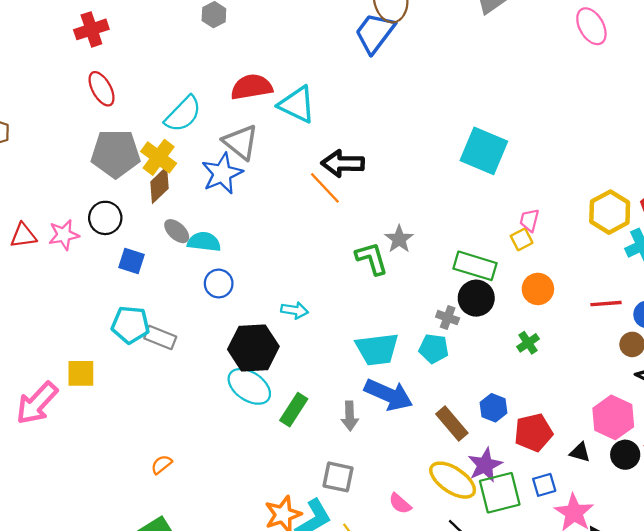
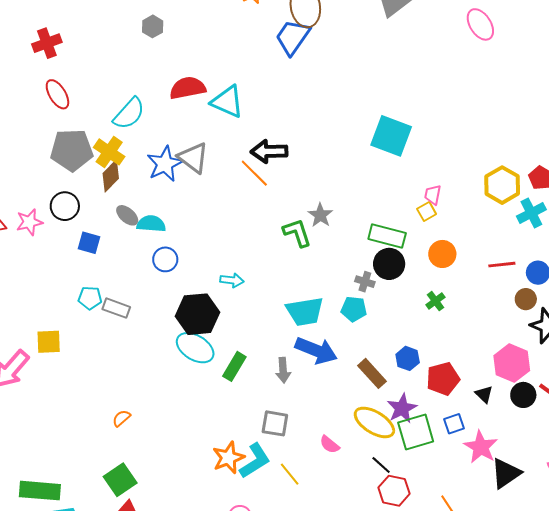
gray triangle: (241, 142) -> (193, 158), moved
cyan pentagon: (130, 325) -> (90, 298), size x0.7
black triangle: (580, 452) -> (484, 394), turned 30

